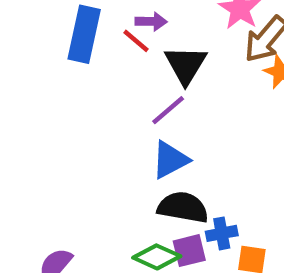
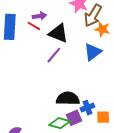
black triangle: (186, 65) -> (58, 33), turned -30
blue triangle: (170, 160) -> (93, 52), moved

